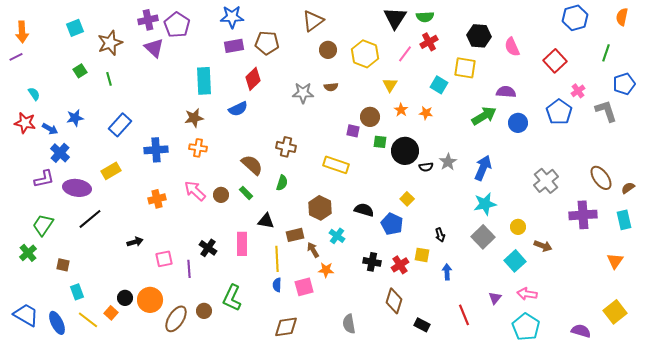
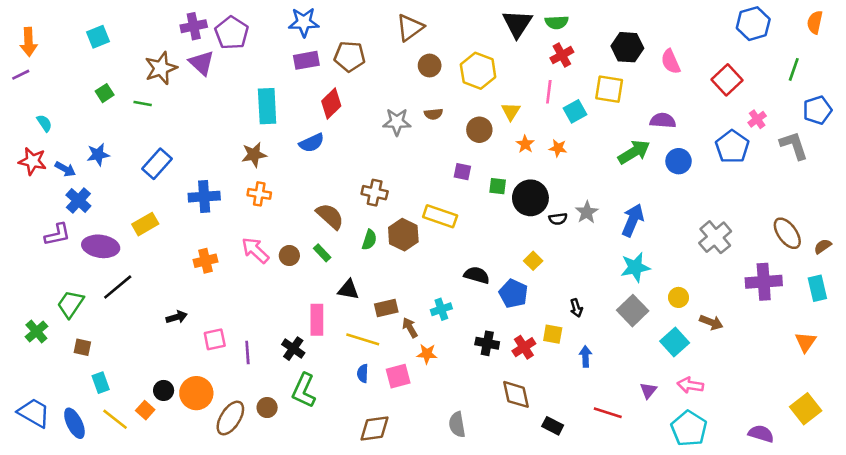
brown star: (110, 43) -> (161, 68), moved
pink line: (405, 54) -> (549, 92), moved, turned -30
green line: (109, 79) -> (143, 104), turned -64
cyan square: (439, 85) -> (575, 111), turned 30
brown circle: (370, 117) -> (479, 130), moved
brown hexagon: (320, 208) -> (403, 235), moved
green trapezoid: (43, 225) -> (71, 304), moved
cyan cross: (337, 236) -> (441, 309), turned 35
black cross: (208, 248) -> (293, 349), moved
yellow line: (277, 259) -> (363, 339), turned -70
brown diamond: (394, 301) -> (516, 394), turned -30
red line: (464, 315) -> (608, 413), turned -50

